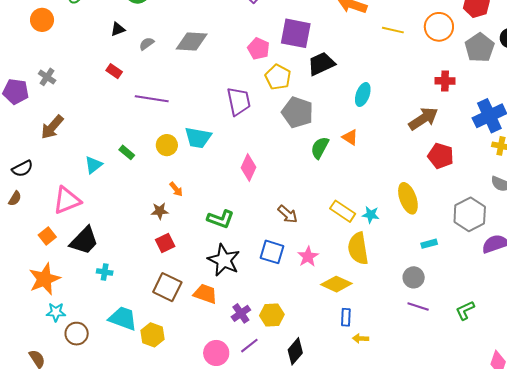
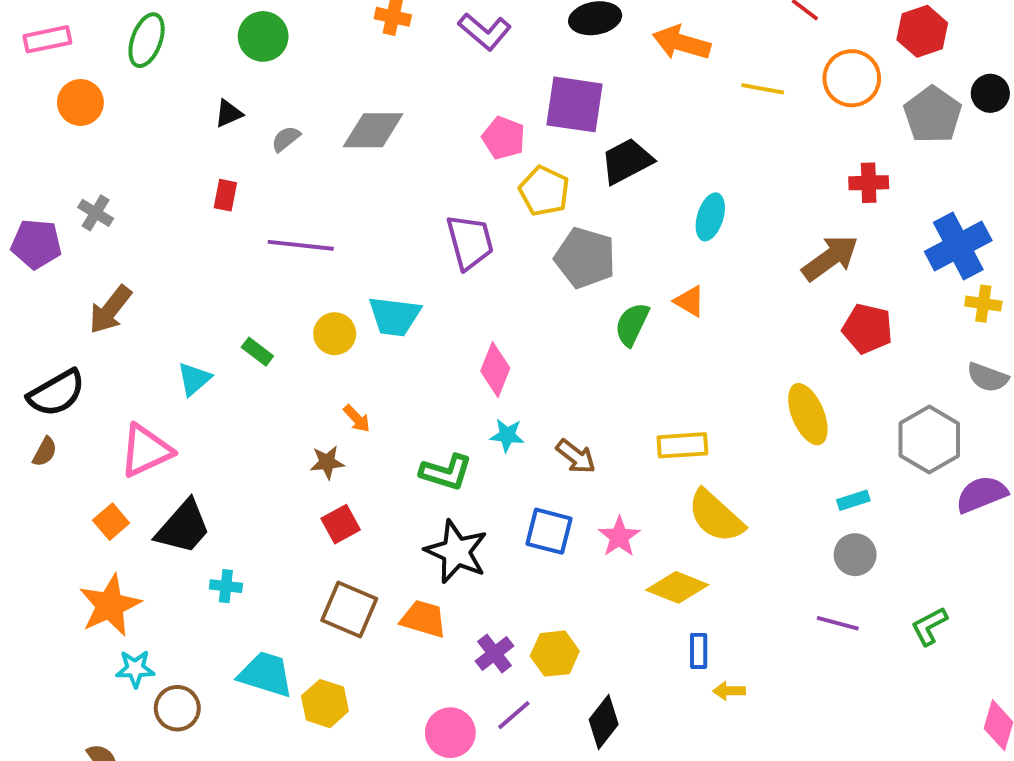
red rectangle: (114, 71) -> (225, 195), turned 70
black semicircle: (22, 169) -> (56, 393), size x1.4
yellow rectangle: (343, 211) -> (682, 445), turned -35
cyan star: (371, 215) -> (507, 435), moved
yellow semicircle: (358, 248) -> (716, 516), turned -36
gray circle: (414, 277) -> (855, 555), moved

